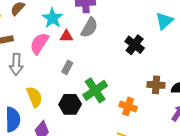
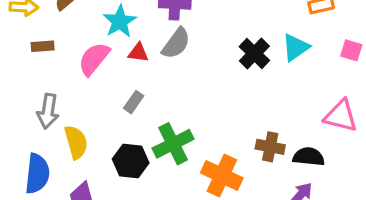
black cross: (135, 45) -> (254, 54), moved
gray arrow: (16, 64) -> (48, 111), moved
orange cross: (128, 106) -> (222, 175), size x1.4

